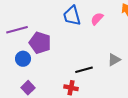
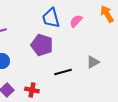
purple pentagon: (40, 43) -> (42, 45), moved
red cross: (71, 88) -> (32, 90), moved

